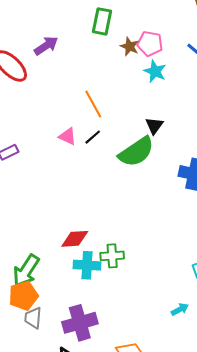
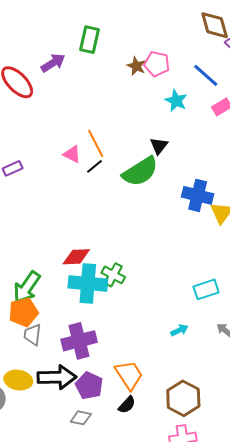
green rectangle: (102, 21) -> (90, 40), moved
cyan star: (155, 71) -> (176, 101), moved
orange line: (93, 104) -> (96, 143), moved
black line: (93, 137) -> (95, 166), moved
green cross: (112, 256) -> (113, 275), turned 30
cyan cross: (87, 265) -> (88, 284), size x1.4

